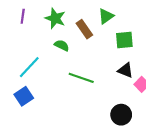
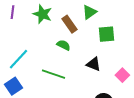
green semicircle: (62, 45) -> (63, 45), moved
black triangle: (126, 70) -> (93, 64), moved
green line: (81, 78) -> (53, 74), moved

